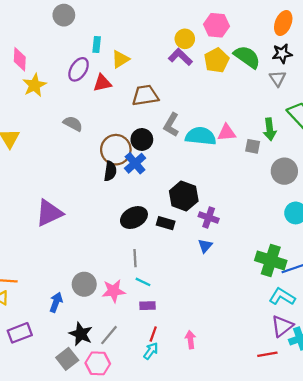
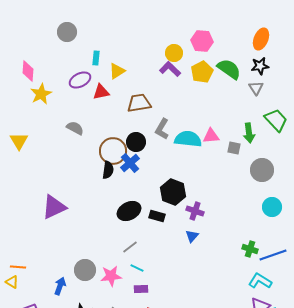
purple ellipse: (79, 69) -> (80, 80), turned 30
gray line: (135, 258) -> (130, 247), turned 56
green cross: (271, 260) -> (250, 249), size x0.6

